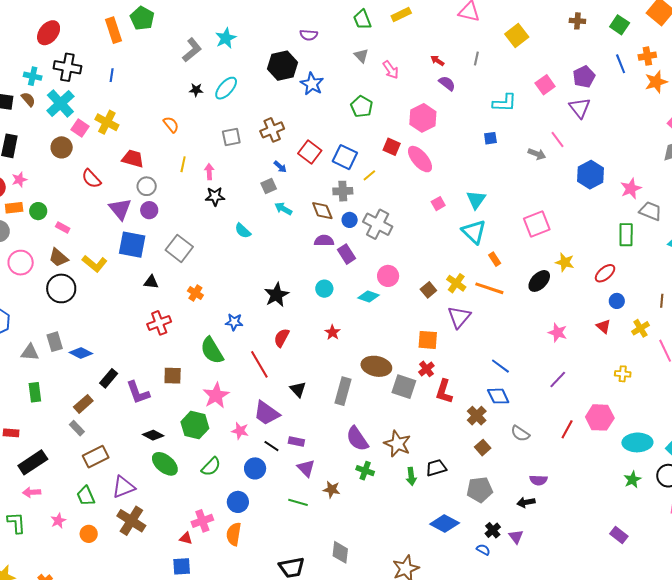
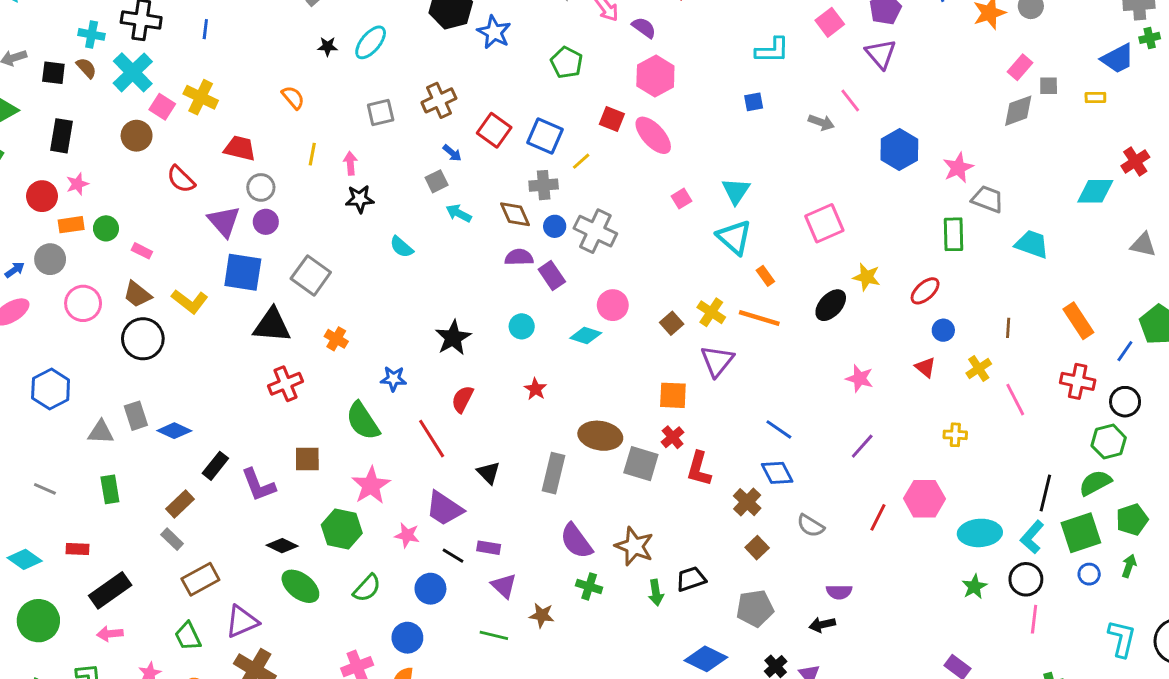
purple semicircle: (447, 83) -> (644, 28), moved
black triangle: (151, 282) -> (272, 325), size x1.8

